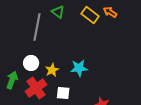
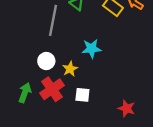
cyan star: (79, 68) -> (91, 49), moved
green arrow: (12, 80) -> (25, 93), moved

